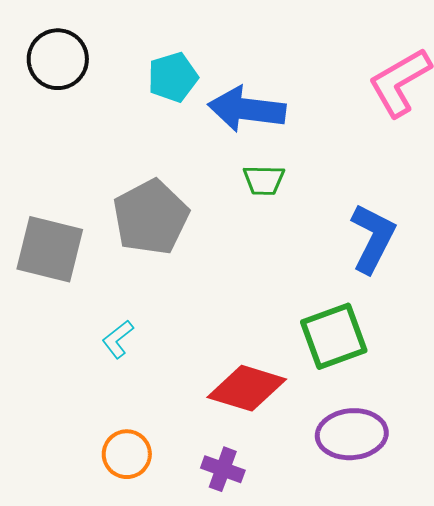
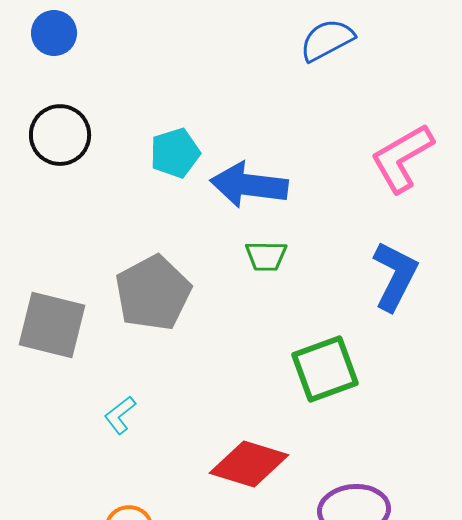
blue L-shape: (373, 238) -> (395, 276), moved
green square: (334, 336) -> (325, 369), moved

